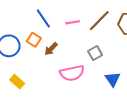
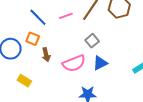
brown arrow: (51, 49) -> (46, 55), moved, turned -48
blue triangle: (113, 79) -> (100, 63), moved, turned 49

